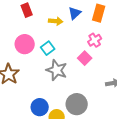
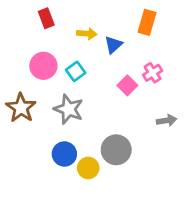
blue triangle: (75, 13) -> (113, 45), moved
pink cross: (95, 40) -> (153, 73), moved
gray star: (57, 70) -> (69, 109), moved

